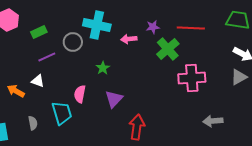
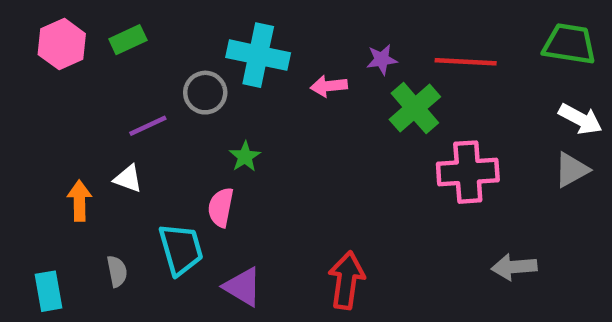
green rectangle: (39, 32) -> (128, 40), moved
green star: (103, 68) -> (245, 157), moved
orange arrow: (16, 91) -> (79, 201), turned 60
purple triangle: (114, 99) -> (243, 287), moved, turned -42

